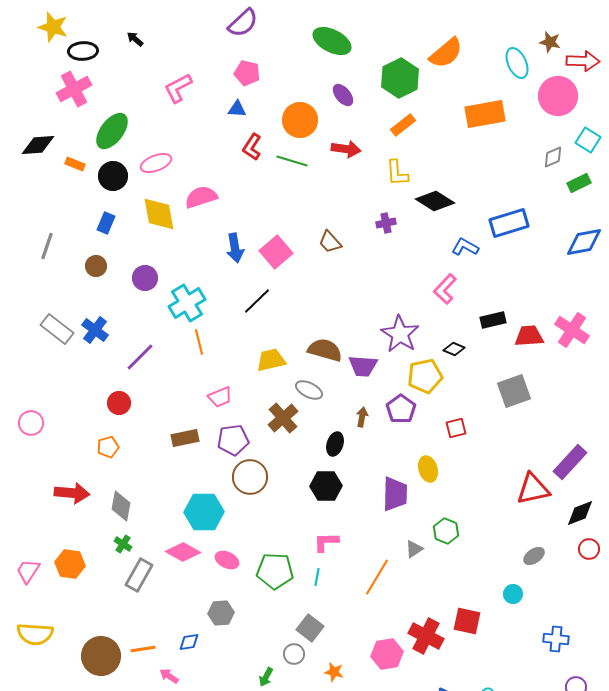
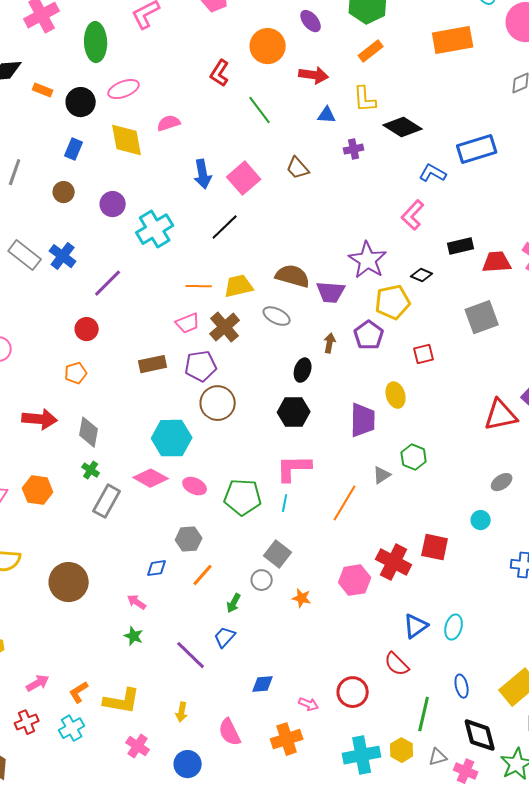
blue triangle: (237, 109) -> (327, 115), moved
green ellipse: (112, 131) -> (96, 42), moved, turned -39
green line: (292, 161) -> (260, 110), moved, turned 36
pink semicircle: (201, 197) -> (169, 123), size x0.7
orange line: (199, 342) -> (199, 286), moved, turned -75
brown cross: (283, 418) -> (225, 327), moved
pink L-shape: (326, 542) -> (294, 468), size x1.4
orange line: (143, 649) -> (203, 575), moved, turned -40

